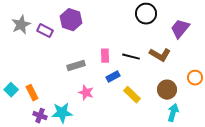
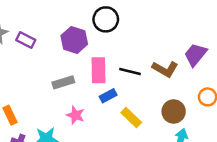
black circle: (146, 14) -> (106, 19), moved
purple hexagon: (71, 20) -> (74, 40), moved
purple trapezoid: (180, 29) -> (195, 55), moved
pink rectangle: (105, 56) -> (98, 70), size x1.5

